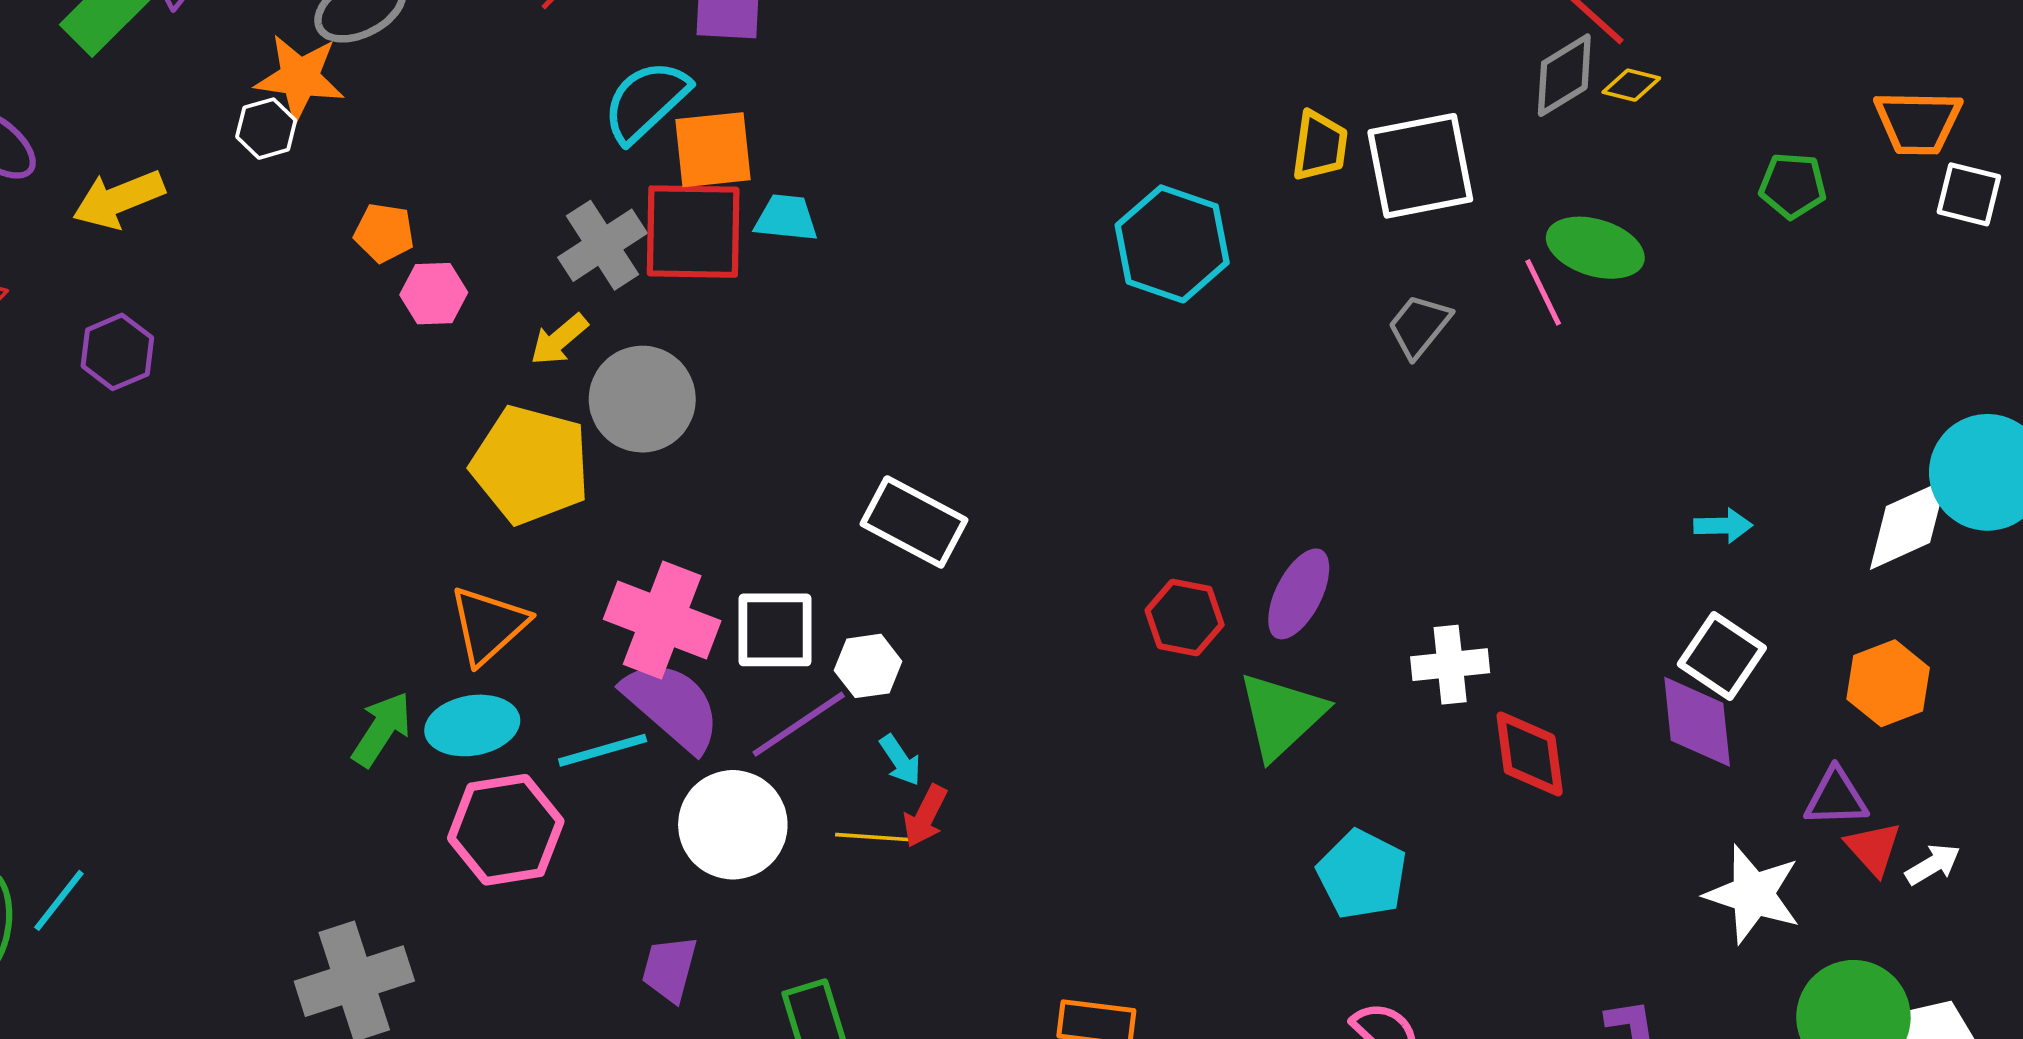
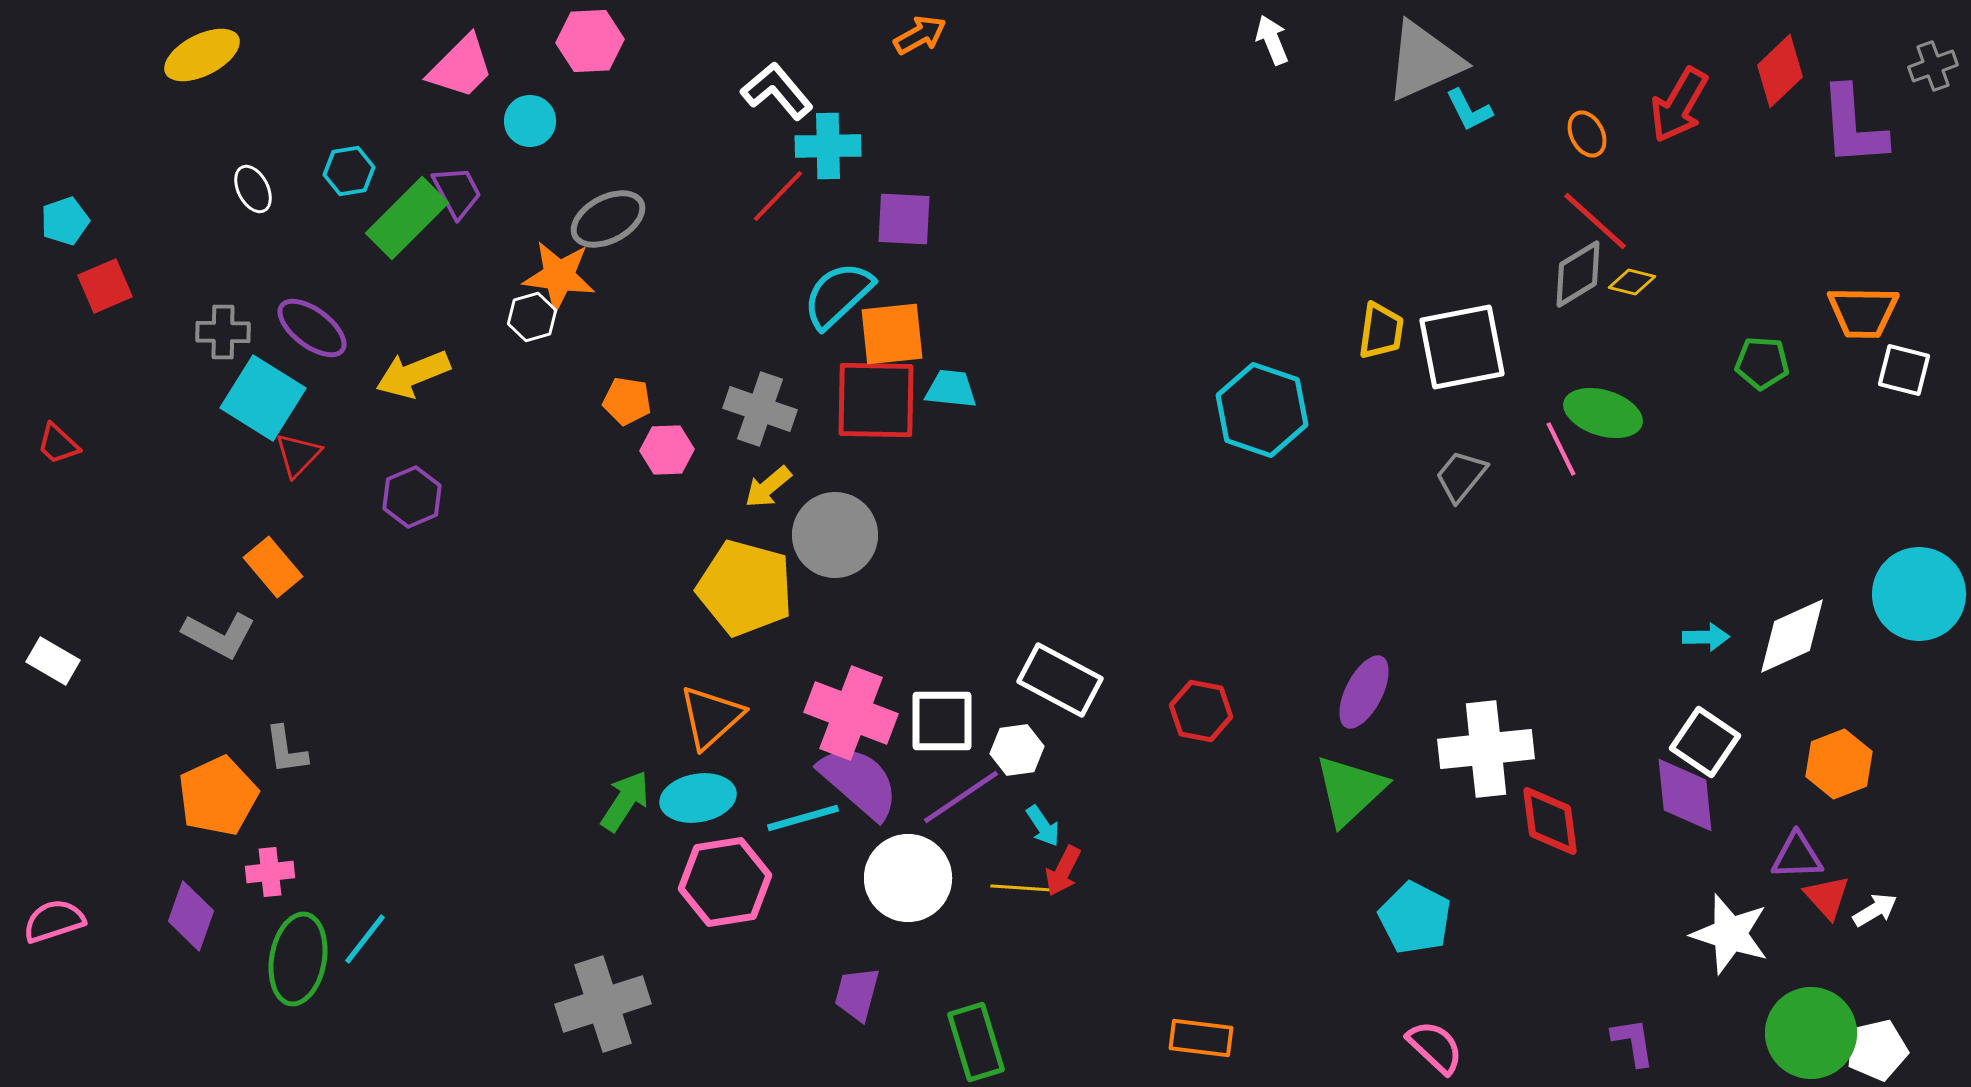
gray cross: (603, 245) -> (760, 409), moved, turned -38
white rectangle: (914, 522) -> (1060, 680), moved
white diamond: (1908, 524) -> (1792, 636), moved
red hexagon: (1185, 618) -> (1201, 711), moved
white cross: (1450, 665) -> (1486, 749), size x1.5

